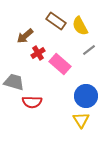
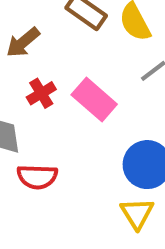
red cross: (38, 53) -> (41, 93), moved

